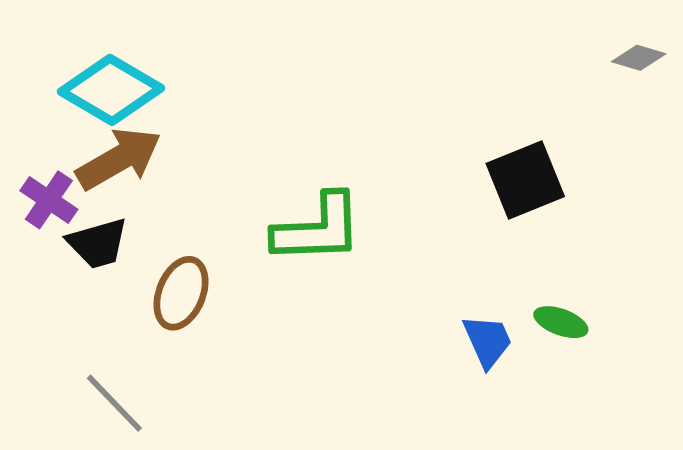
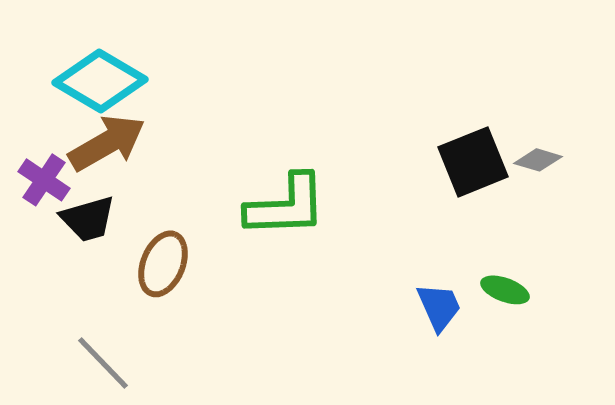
gray diamond: (639, 58) -> (538, 160), moved

